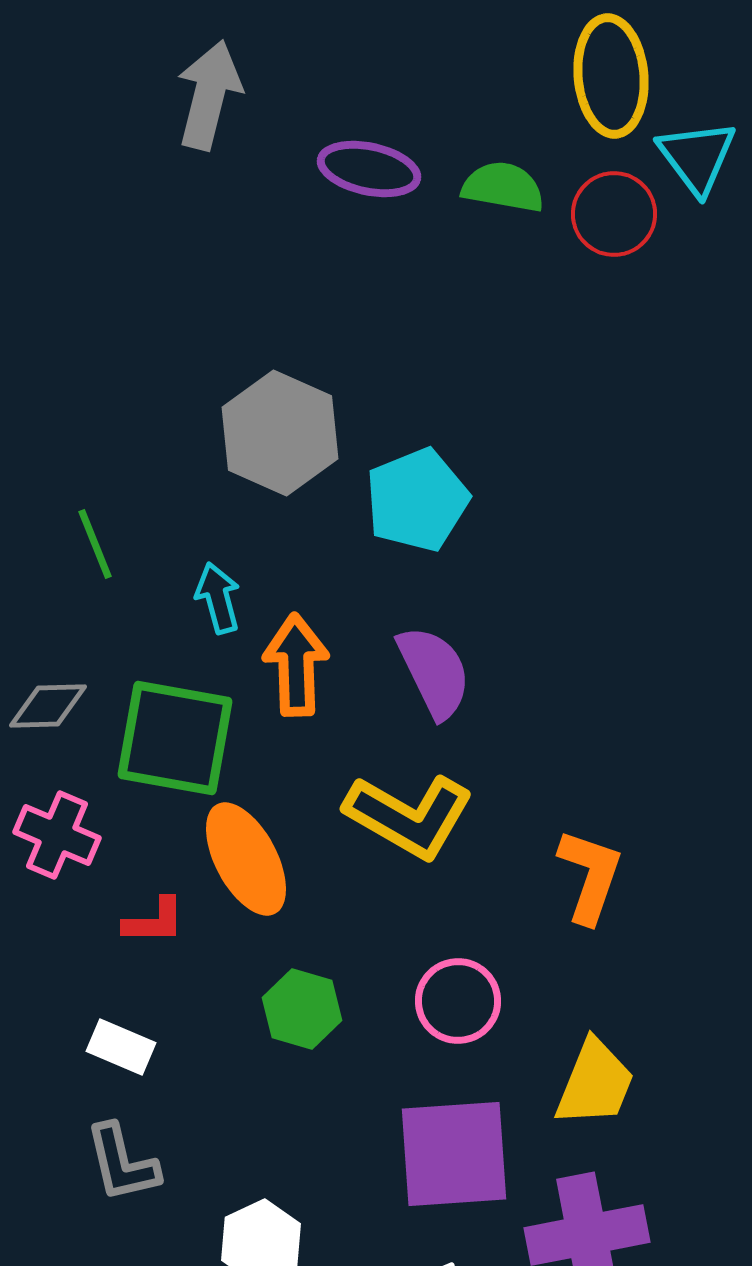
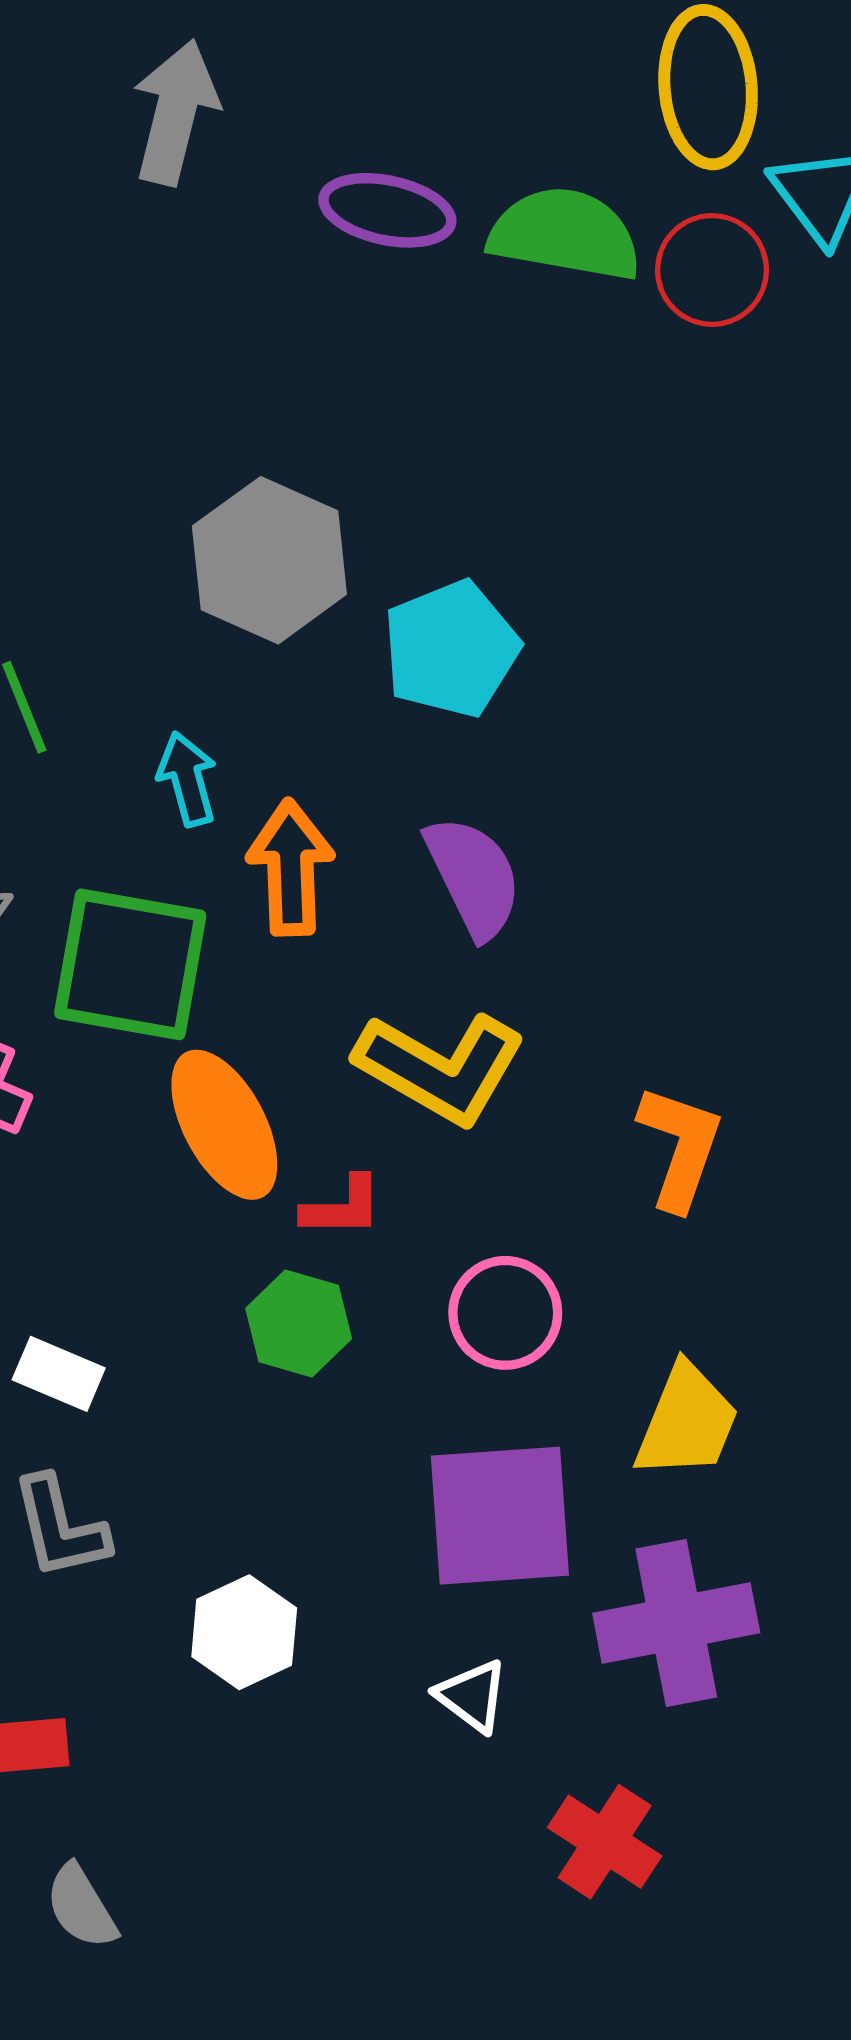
green semicircle: (503, 187) -> (565, 234), size x1.4
red L-shape: (154, 921) -> (342, 1207), moved

